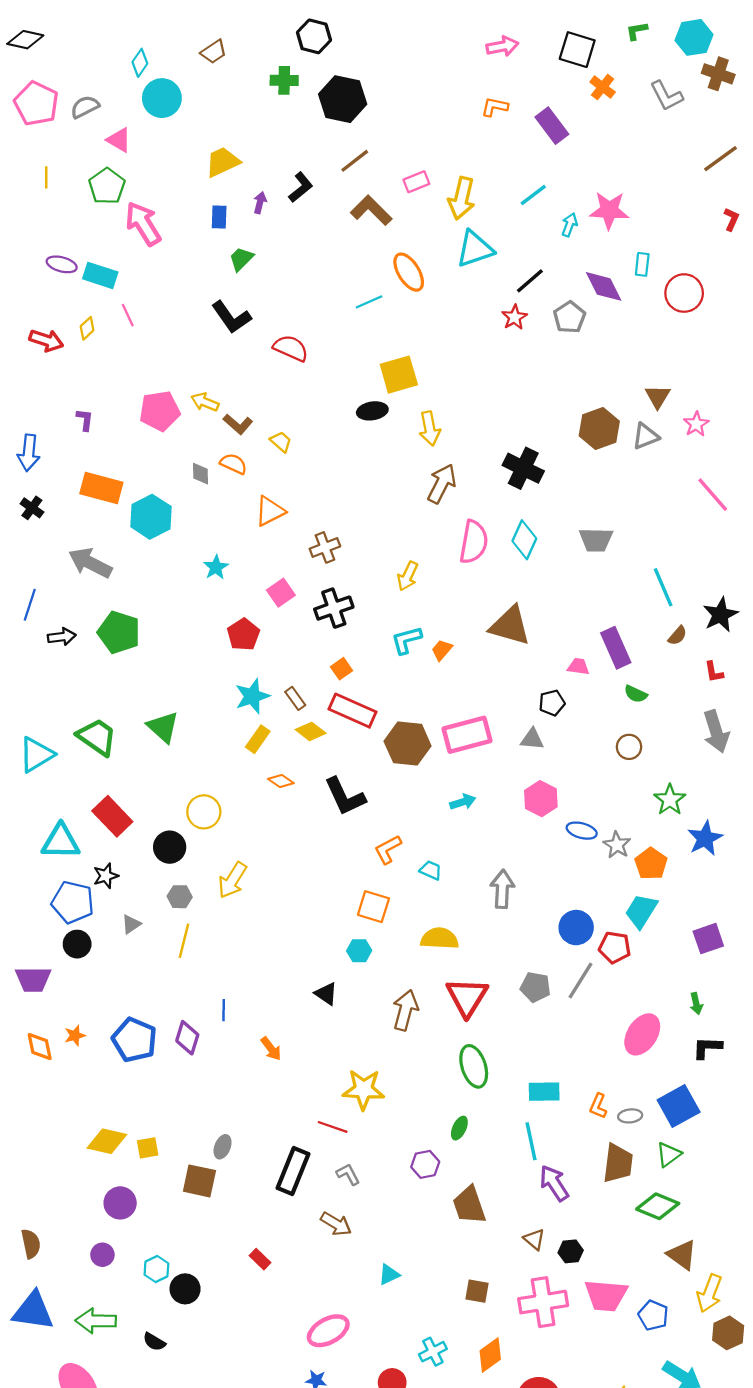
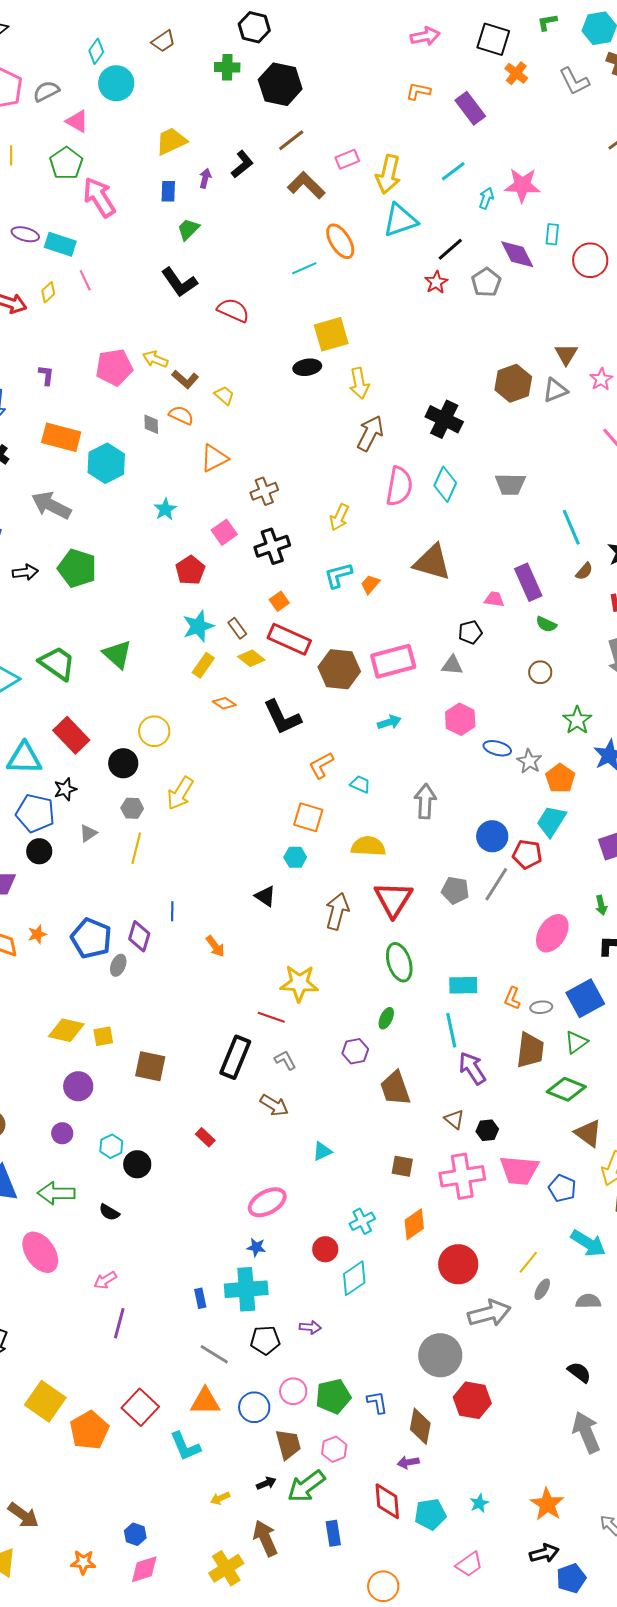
gray ellipse: (223, 1147) -> (118, 965), moved

